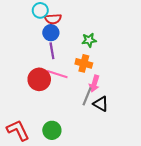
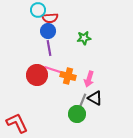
orange cross: (84, 63) -> (68, 76), moved
gray line: (87, 96) -> (82, 102), moved
green circle: (52, 130) -> (77, 114), moved

